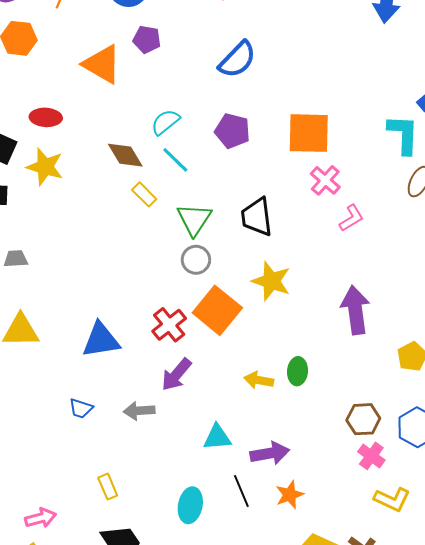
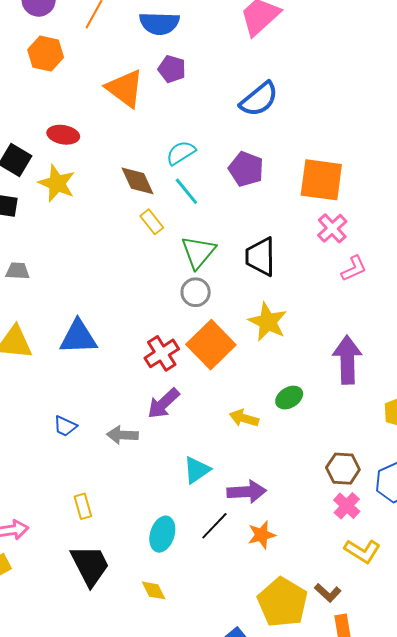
blue triangle: (101, 340) -> (78, 337), moved
green ellipse: (298, 371) -> (289, 398), moved, turned 48
cyan triangle: (217, 437) -> (197, 470), turned -36
black line: (241, 491) -> (214, 526), turned 60

